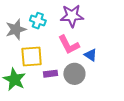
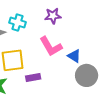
purple star: (72, 16) -> (53, 16), size x0.7
gray circle: (74, 74) -> (87, 75), moved

